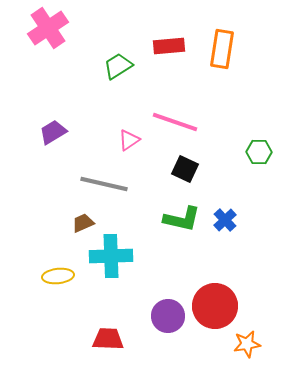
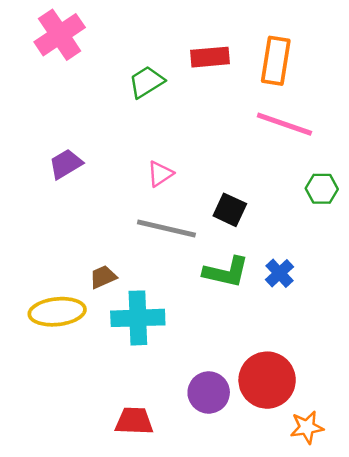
pink line: (175, 122) -> (284, 124), moved
gray line: (104, 184) -> (166, 228), moved
yellow ellipse: (58, 276) -> (57, 312), moved, size x1.4

